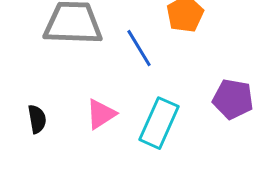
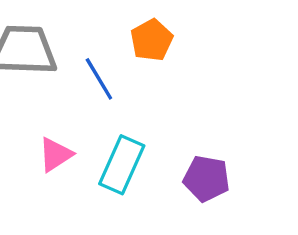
purple pentagon: (233, 99) -> (206, 179), moved

